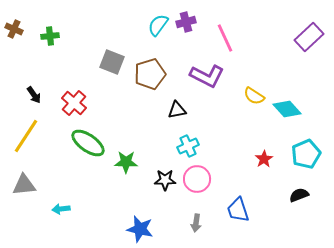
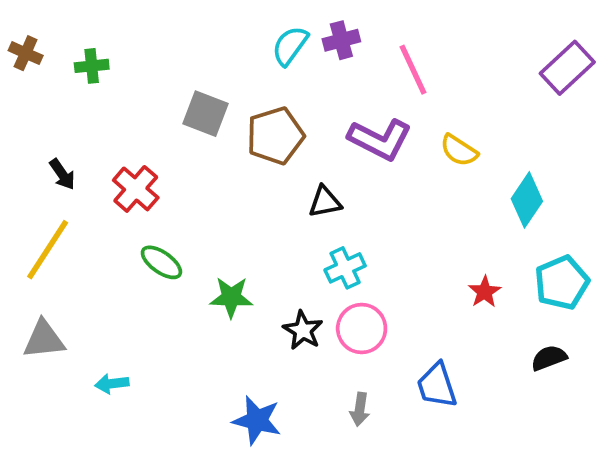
yellow semicircle: (254, 96) -> (459, 150), moved
cyan diamond: (287, 109) -> (527, 200), turned 76
green ellipse: (88, 143) -> (161, 262), size x0.7
black star: (165, 180) -> (303, 330), turned 30

